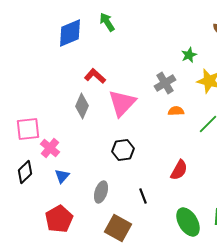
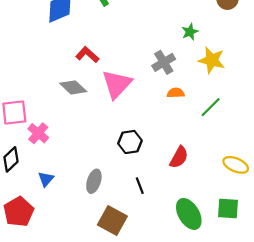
gray diamond: (82, 106) -> (73, 87), turned -70
black hexagon: (123, 150) -> (130, 142), moved
blue triangle: (62, 176) -> (46, 179), moved
red pentagon: (59, 219) -> (19, 212), moved

